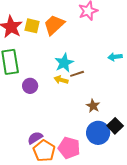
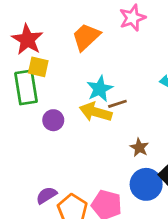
yellow square: (32, 26) -> (38, 67), moved
yellow arrow: (61, 80) -> (96, 112), size x1.6
purple semicircle: (35, 138) -> (46, 195), moved

